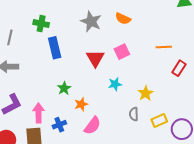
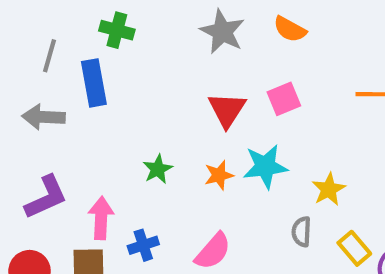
blue rectangle: (55, 48) -> (94, 83), moved
cyan star: (115, 84) -> (265, 166), size x1.5
orange star: (81, 104) -> (219, 175), moved
yellow rectangle: (159, 121) -> (354, 248), turned 70

